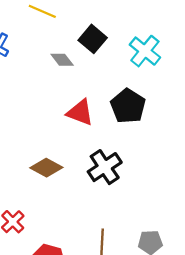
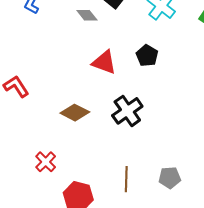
black pentagon: (128, 106) -> (147, 56), size x0.7

